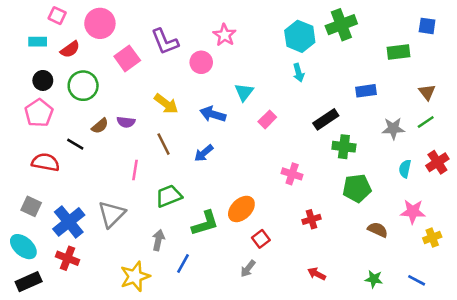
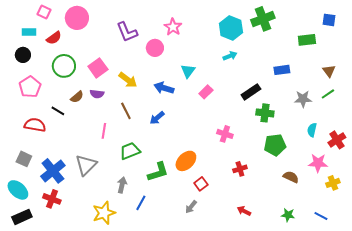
pink square: (127, 58) -> (98, 68), moved
cyan arrow: (299, 73) -> (230, 56), turned -96
black circle: (43, 80) -> (23, 55), moved
red cross: (437, 162) -> (337, 140), moved

